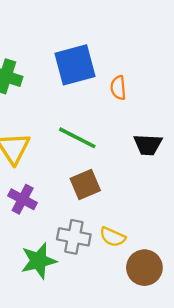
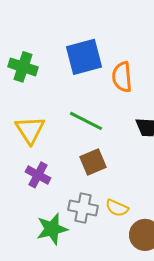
orange semicircle: (118, 88) -> (122, 77), size x1.4

